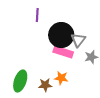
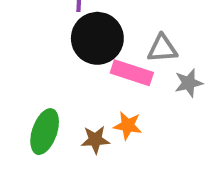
black circle: (61, 35) -> (97, 38), moved
gray triangle: (78, 40) -> (162, 48), turned 49

